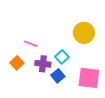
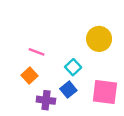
orange square: (17, 63) -> (29, 75), moved
purple cross: (43, 64) -> (46, 100), moved

